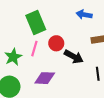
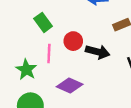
green rectangle: (36, 23) -> (43, 22), size x0.7
purple diamond: (45, 78) -> (70, 86), turned 35

